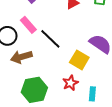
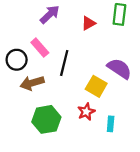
black line: (50, 39) -> (64, 63), turned 60

